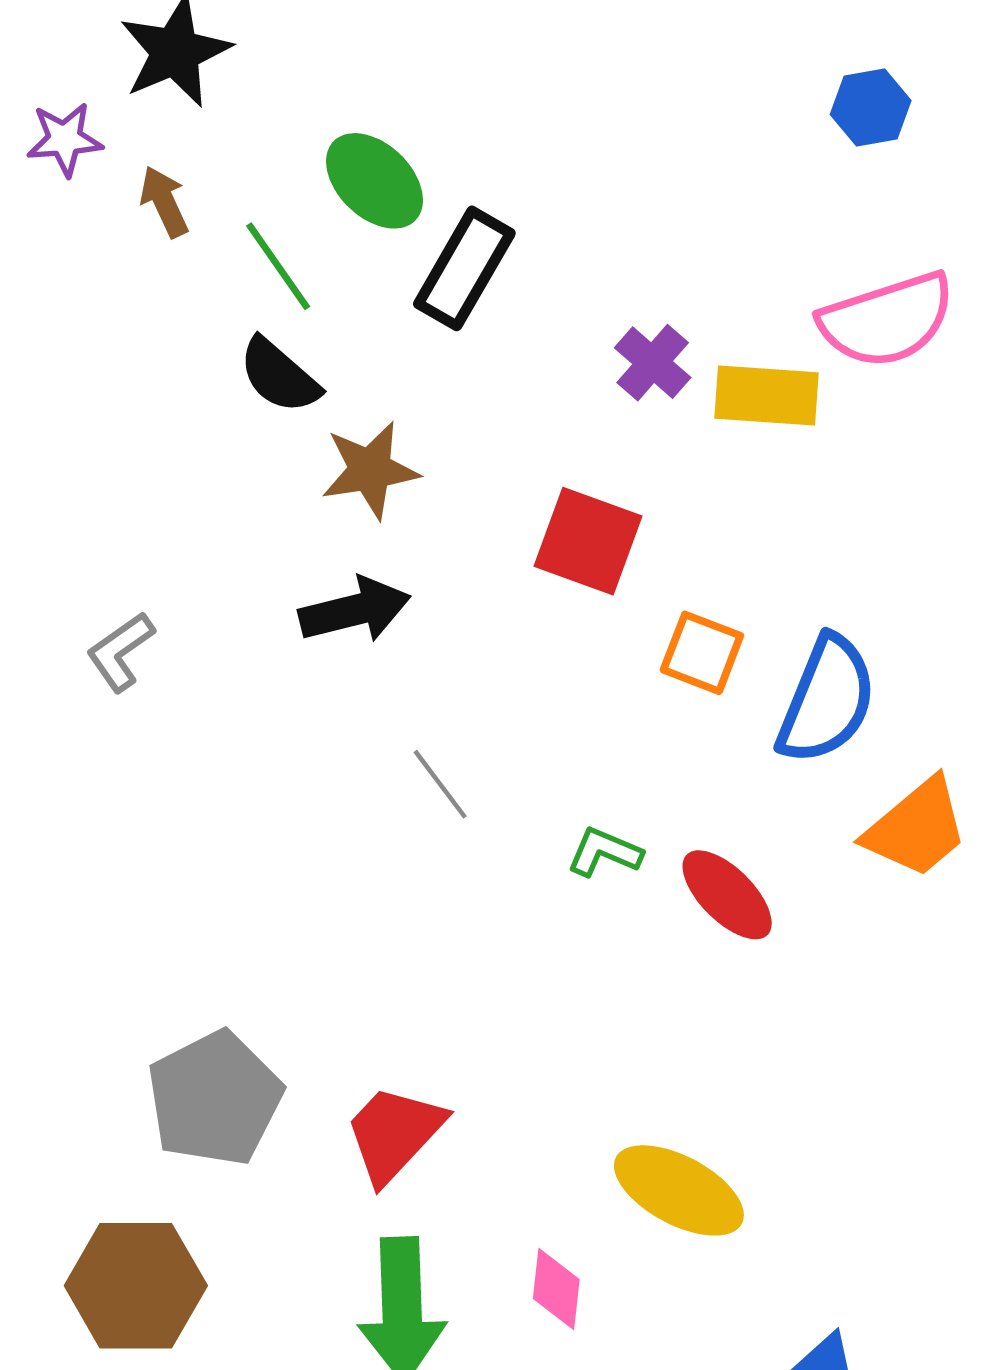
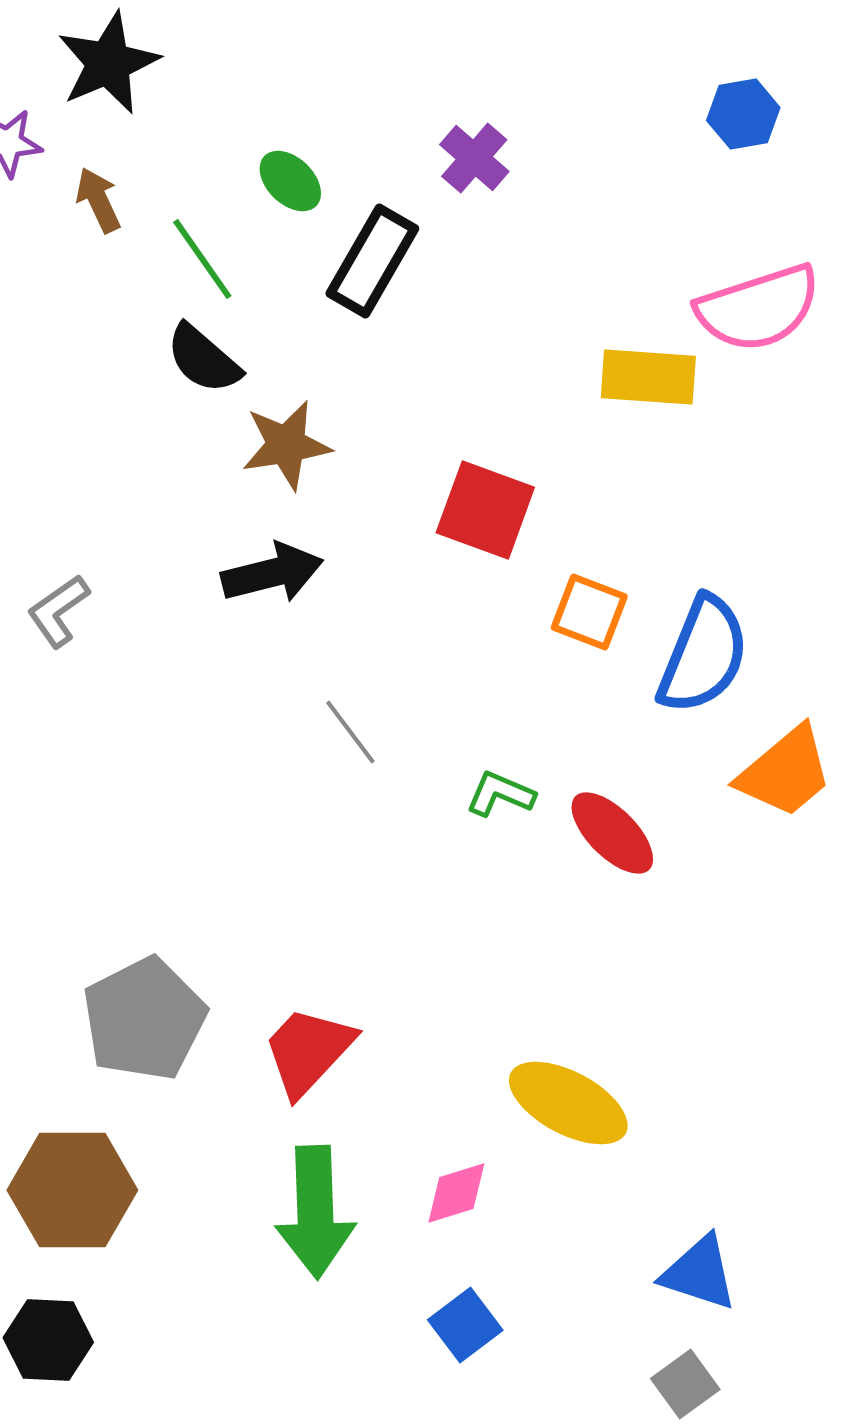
green ellipse: (374, 181) -> (290, 181), size x0.7
purple cross: (653, 363) -> (474, 158), moved
pink diamond: (556, 1289) -> (456, 1193), turned 66

